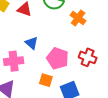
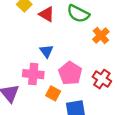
pink cross: (14, 61) -> (33, 74), moved

